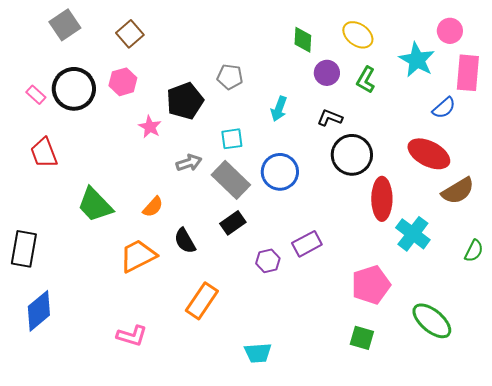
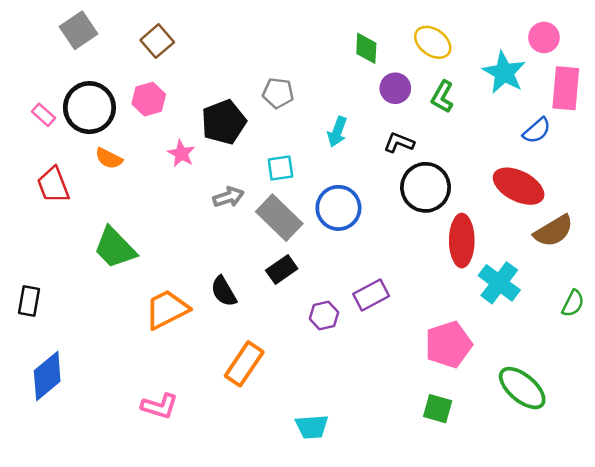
orange semicircle: (153, 207) -> (109, 158), moved, turned 75
black rectangle: (24, 249) -> (29, 301), size x0.7

